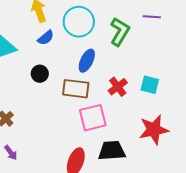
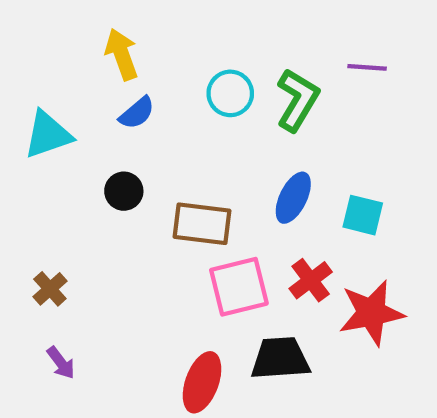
cyan circle: (79, 22) -> (230, 93), moved, size x0.7
blue ellipse: (87, 61) -> (293, 198), moved
red cross: (118, 87) -> (311, 280), moved

